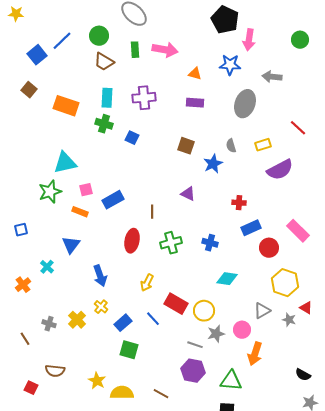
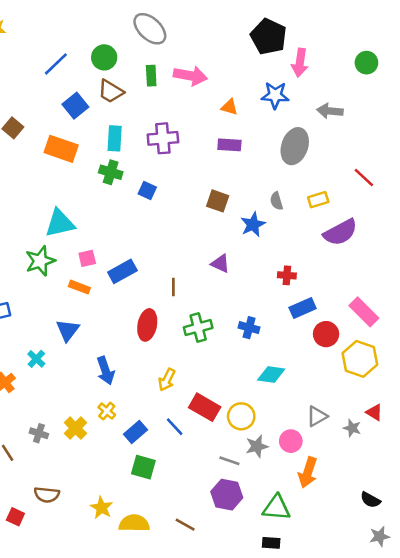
blue square: (37, 55) -> (75, 106), moved
yellow hexagon: (285, 283) -> (360, 359), moved

